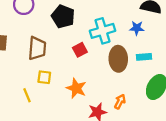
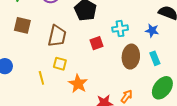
cyan cross: (103, 31) -> (120, 29), size x0.7
cyan rectangle: (144, 57) -> (155, 58), turned 64
orange star: (76, 88) -> (78, 84), moved

